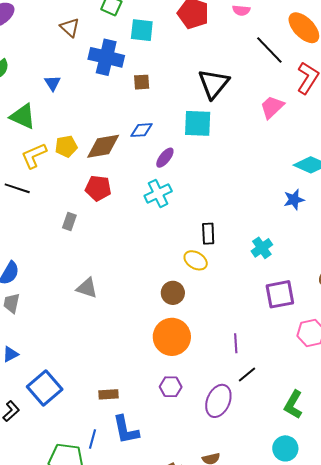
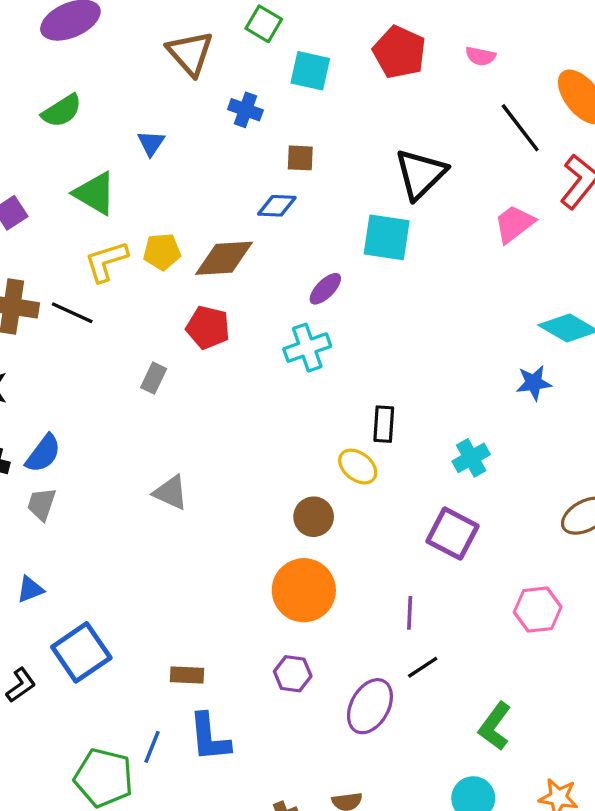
brown triangle: (70, 27) -> (190, 53), size x1.4
blue cross: (106, 57) -> (245, 110), size x0.6
blue diamond: (142, 130) -> (277, 206), moved
purple square: (280, 294) -> (452, 534), moved, turned 32

